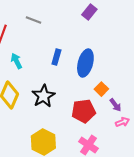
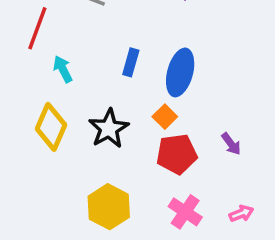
orange square: (101, 89) -> (165, 117), moved
pink arrow: (122, 122) -> (241, 214), moved

